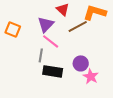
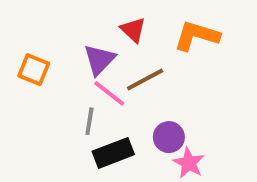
brown line: (78, 26) -> (145, 79), moved
black rectangle: (53, 71) -> (113, 153), turned -30

